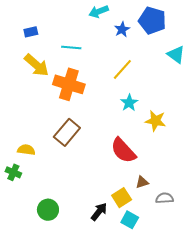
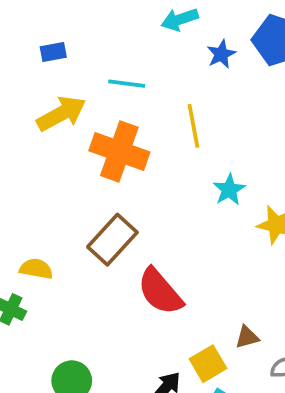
yellow arrow: (37, 65) -> (61, 114), turned -72
yellow line: (122, 69) -> (193, 126), moved, turned -55
red semicircle: (123, 151) -> (160, 291), moved

